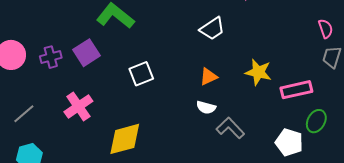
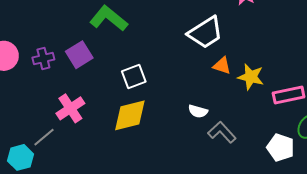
white trapezoid: (212, 29) -> (205, 33), size x1.4
orange triangle: (208, 77) -> (222, 66), moved, turned 42
gray line: (24, 114) -> (44, 137), moved
yellow diamond: (125, 139) -> (130, 115), moved

